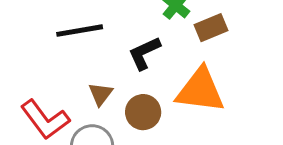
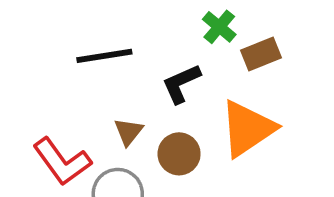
orange triangle: (200, 90) -> (247, 129), turned -42

